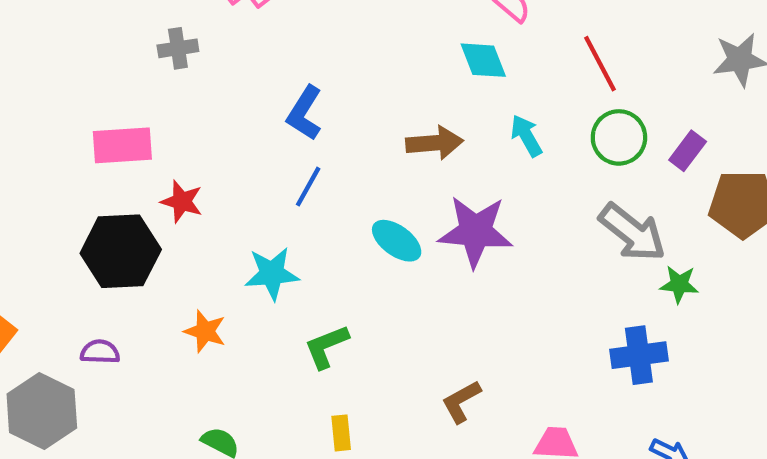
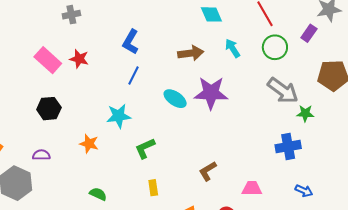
pink rectangle: (122, 145) -> (48, 60), turned 48
purple rectangle: (688, 151) -> (309, 33), moved
red star: (182, 202) -> (79, 59), moved
black hexagon: (121, 251) -> (49, 109), size x0.7

